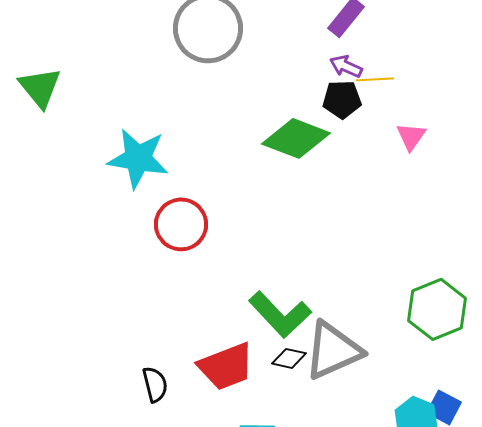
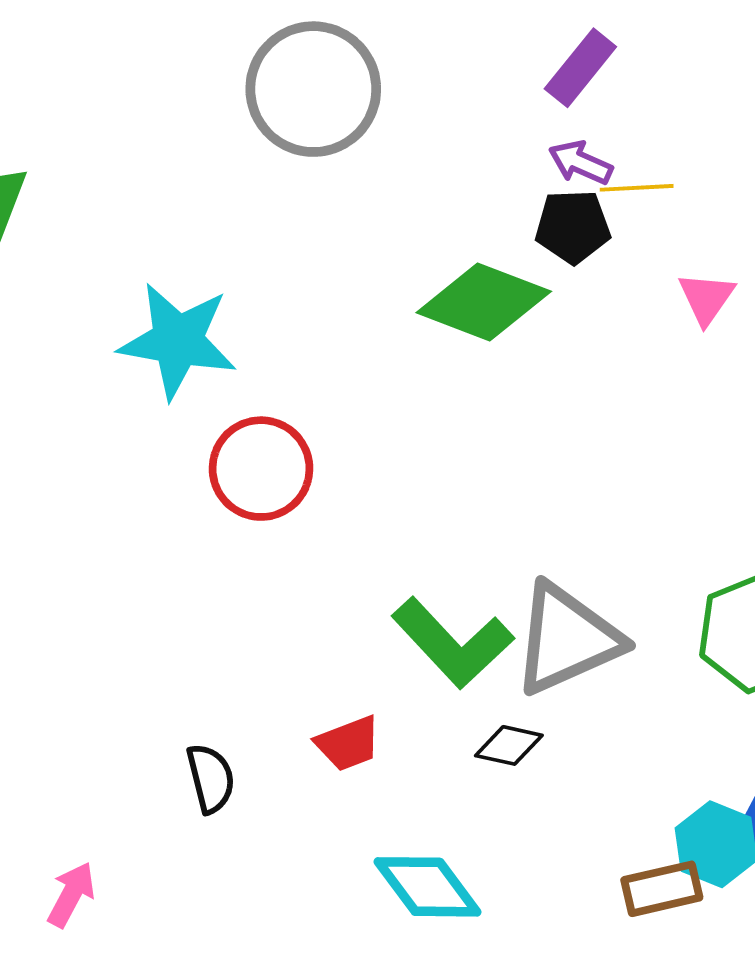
gray triangle: (333, 350) -> (567, 639), moved
black diamond: (289, 358) -> (509, 745), moved
red trapezoid: (226, 366) -> (348, 744), size x0.6

